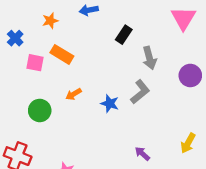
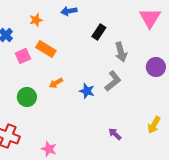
pink square: (35, 63) -> (23, 56), turned -35

